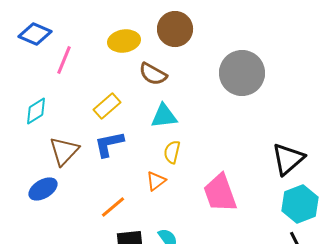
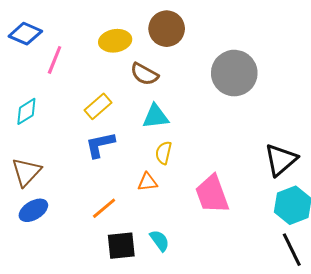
brown triangle: (64, 151) -> (26, 172), moved
orange triangle: (156, 181) -> (147, 182), turned 30
blue ellipse: (43, 189) -> (33, 210), moved

